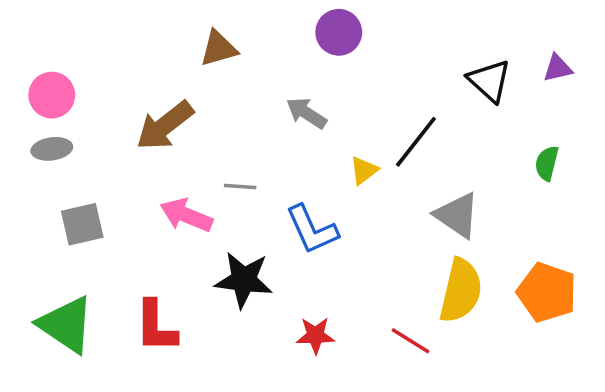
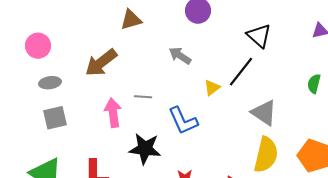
black triangle: (489, 81) -> (259, 36), moved
gray ellipse: (52, 149) -> (50, 83), moved
pink arrow: (186, 215) -> (113, 113), turned 60

